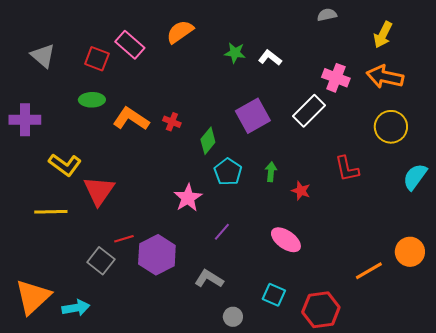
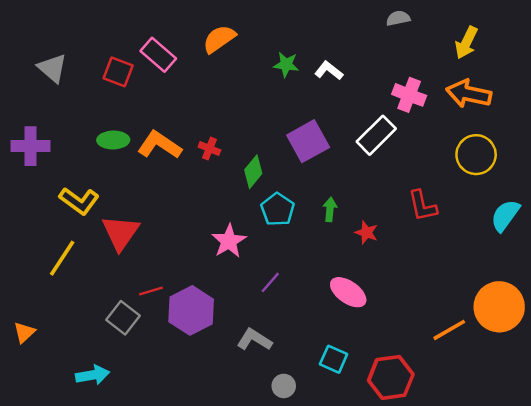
green ellipse: (92, 100) -> (113, 140), moved
yellow line: (51, 212) -> (62, 258), turned -56
orange circle: (410, 252) -> (499, 307), size x1.4
orange triangle: (33, 297) -> (24, 332), moved, size x0.5

